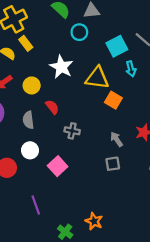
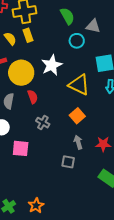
yellow circle: (32, 85) -> (21, 73), size x1.6
orange square: (113, 100) -> (77, 116), moved
pink square: (58, 166) -> (21, 148), turned 30

